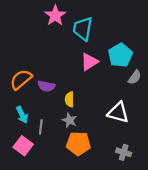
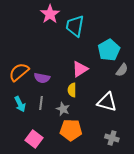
pink triangle: (89, 62) -> (80, 69), moved
yellow semicircle: (70, 99) -> (72, 90), moved
gray line: (41, 127) -> (41, 103), moved
pink square: (23, 146) -> (34, 139), moved

